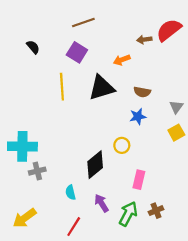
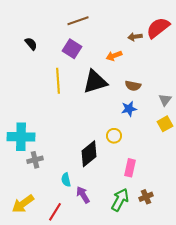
purple arrow: (101, 203) -> (83, 195), moved
red line: (74, 227) -> (55, 212), moved

